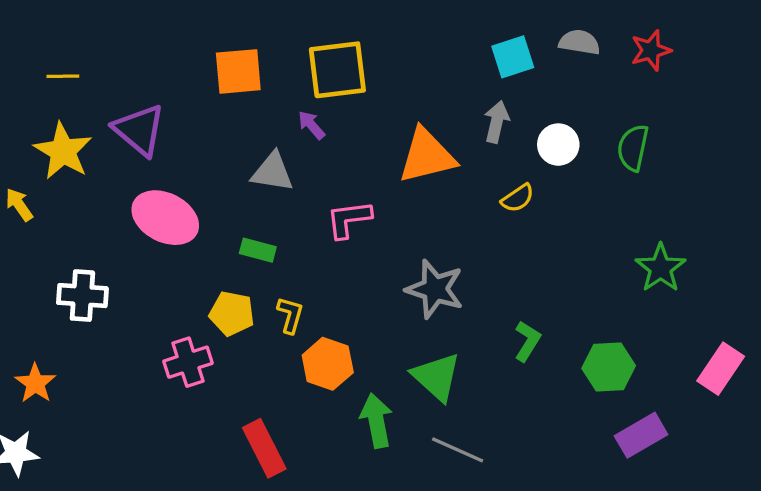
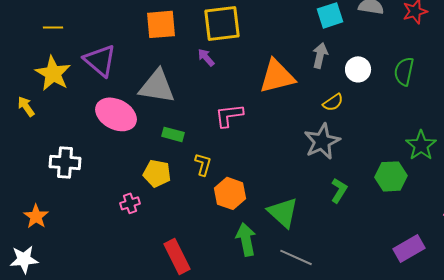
gray triangle: (272, 172) -> (157, 86), moved, size x1.4
gray star: (435, 289) -> (322, 141), moved, turned 30
yellow L-shape: (290, 315) -> (203, 164), moved
pink cross: (188, 362) -> (130, 203), size x0.7
orange hexagon: (328, 364) -> (230, 193), moved
green hexagon: (609, 367) -> (391, 176), moved

